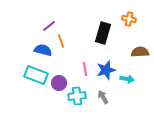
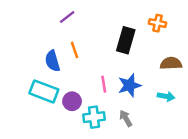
purple line: (49, 26) -> (67, 17), moved
blue semicircle: (43, 50) -> (52, 61), turned -120
cyan arrow: (127, 79) -> (166, 96), moved

